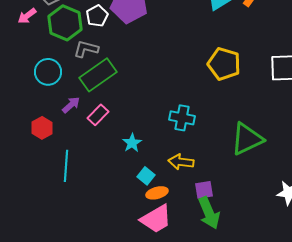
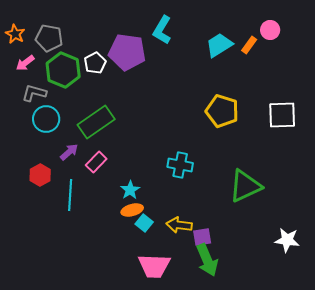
gray L-shape: (86, 49) -> (34, 93), moved
yellow arrow: (181, 162) -> (179, 225), moved
cyan line: (66, 166) -> (70, 195), moved
orange ellipse: (157, 193) -> (132, 210), moved
pink trapezoid: (156, 219) -> (154, 266), turned 32

